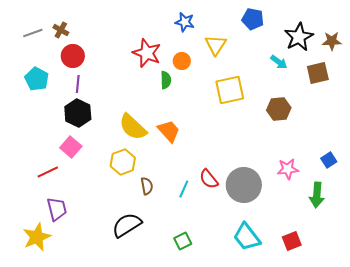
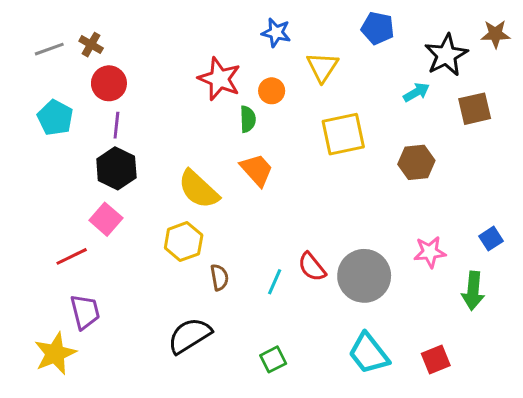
brown star: (332, 41) -> (495, 34), moved
cyan arrow: (279, 62) -> (416, 92), turned -66
orange trapezoid: (169, 131) -> (257, 170), moved

